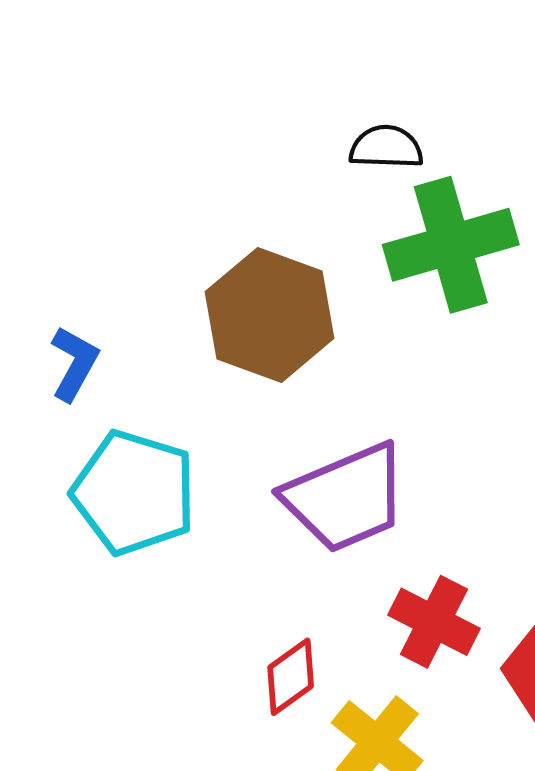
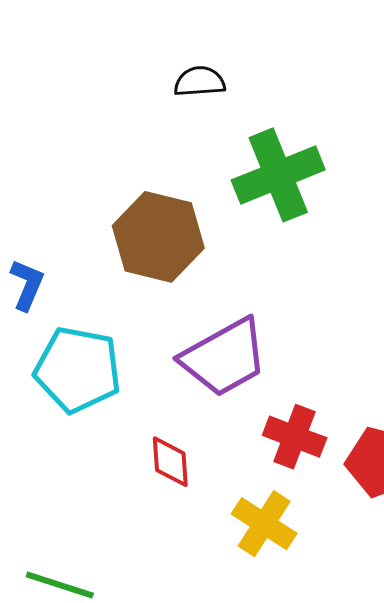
black semicircle: (386, 147) -> (200, 82), moved
red diamond: (291, 677) -> (170, 462), moved, turned -52

